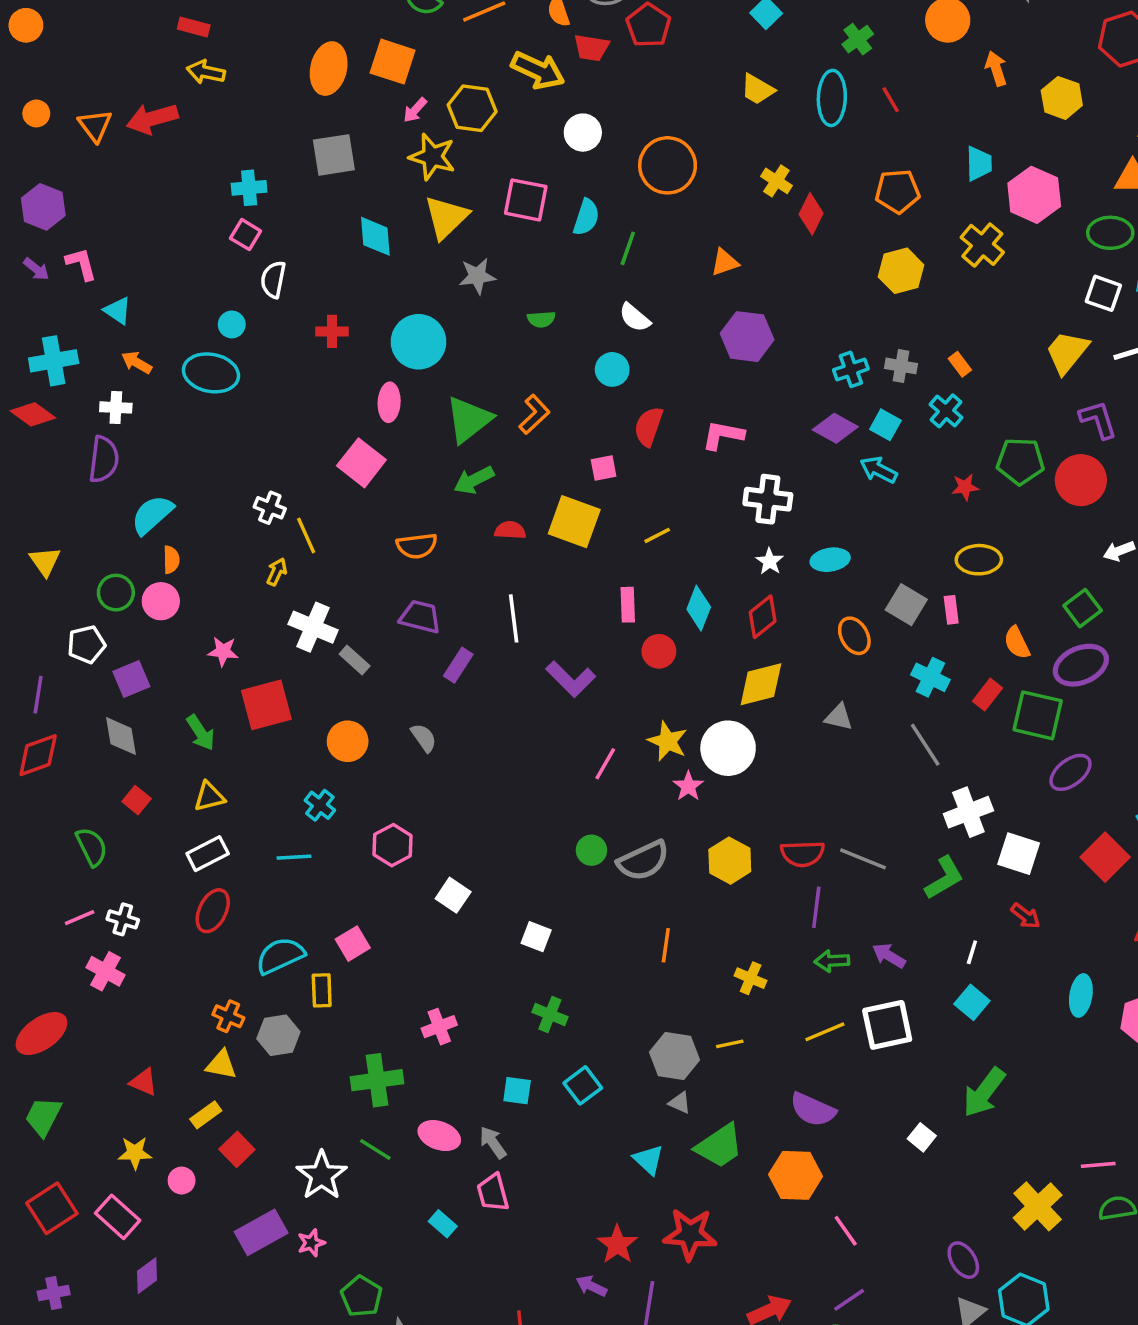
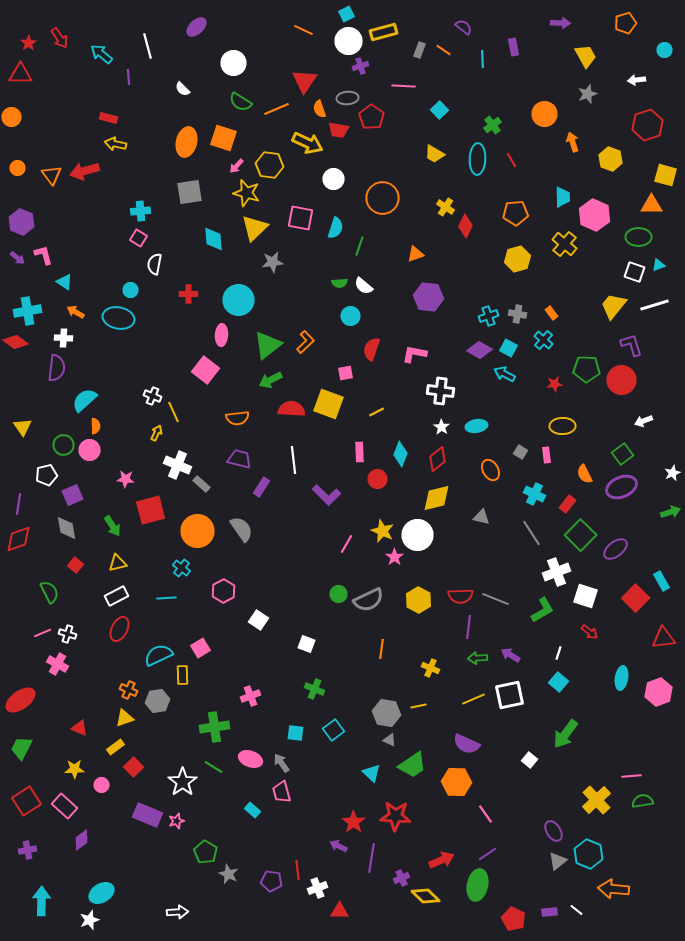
green semicircle: (541, 319) -> (340, 283), moved
red semicircle: (510, 530) -> (292, 409), size x1.5
gray square: (906, 605) -> (520, 452), size x0.6
green square: (1038, 715) -> (580, 535), moved, turned 32
gray semicircle: (424, 738) -> (242, 529), size x1.5
orange circle: (348, 741) -> (198, 531), size x1.4
yellow triangle: (221, 1065) -> (124, 718), turned -30
purple rectangle: (261, 1232) -> (148, 815), turned 52

